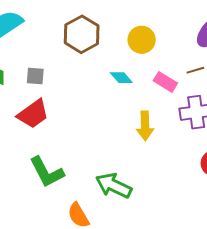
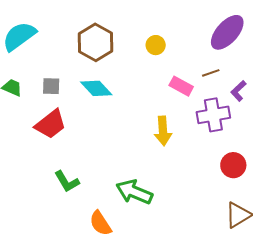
yellow circle: (142, 40) -> (156, 45), size x0.7
cyan diamond: (121, 78) -> (96, 88), moved, size x1.4
green L-shape: (47, 172) -> (67, 182), size x0.7

